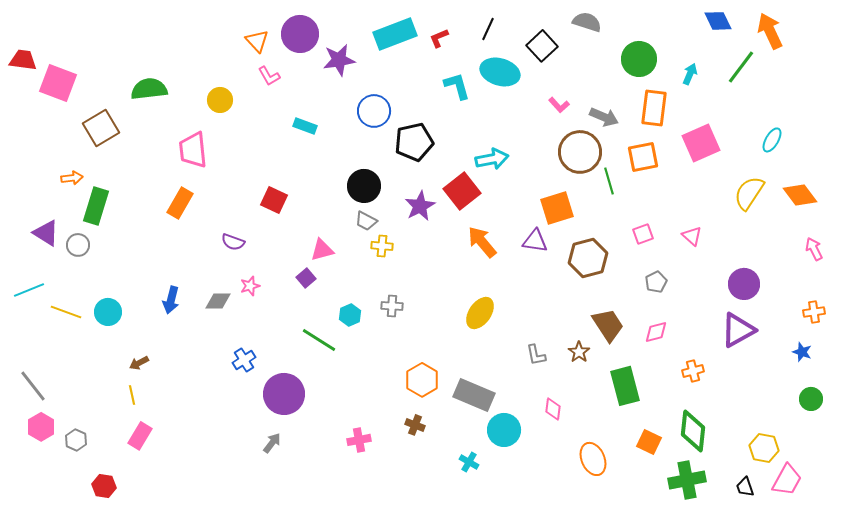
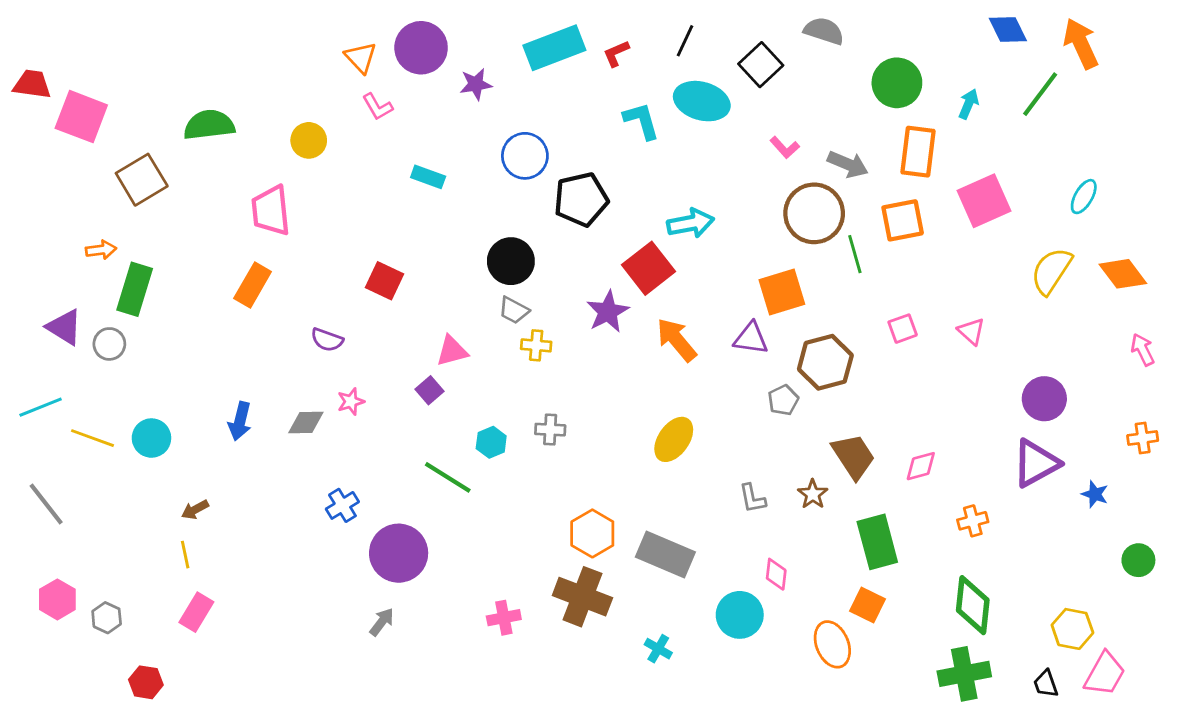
purple star: (339, 60) -> (476, 84), size x0.7
purple star: (420, 206) -> (608, 312), moved
gray pentagon: (656, 282) -> (783, 400), moved
blue star: (802, 352) -> (1095, 494), moved
gray line: (33, 386) -> (46, 504), moved
brown cross: (415, 425) -> (582, 597), size x2.0
cyan circle: (504, 430) -> (740, 615), moved
orange square: (649, 442) -> (867, 605), moved

